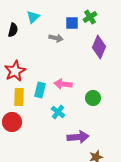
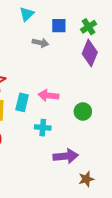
cyan triangle: (33, 17) -> (27, 14), moved
green cross: (90, 17) -> (89, 27), moved
cyan cross: (58, 112) -> (43, 128), turned -32

